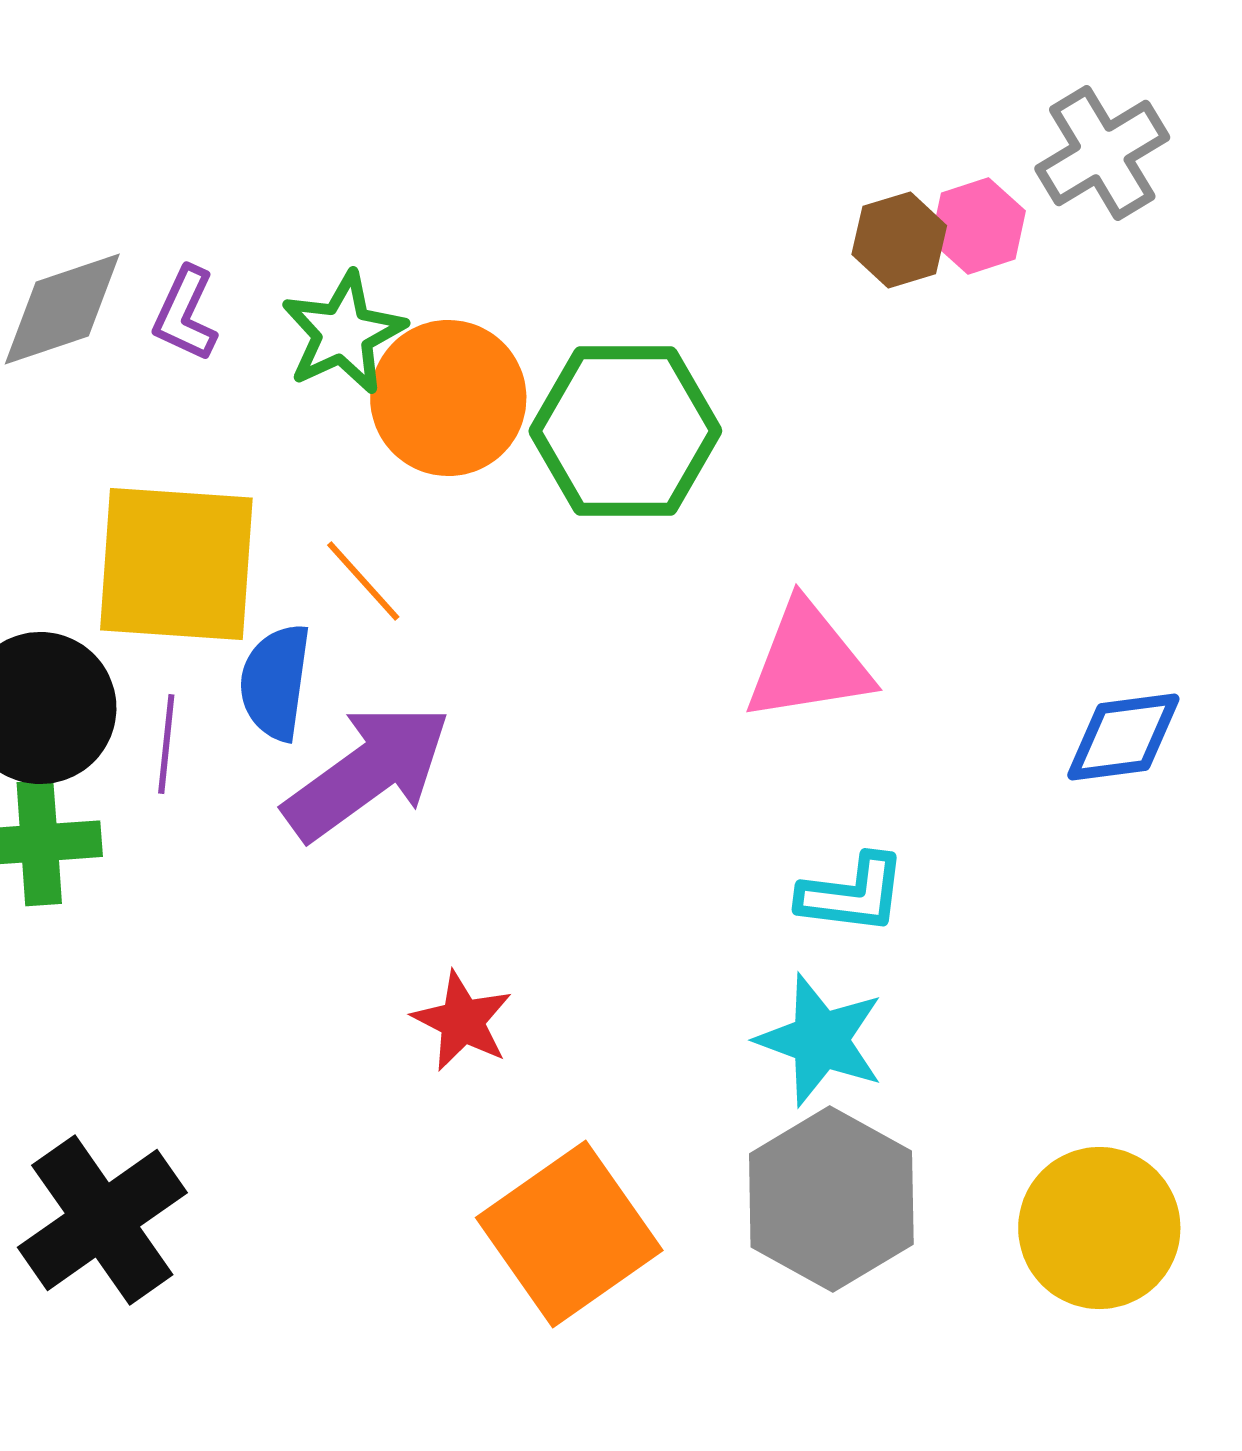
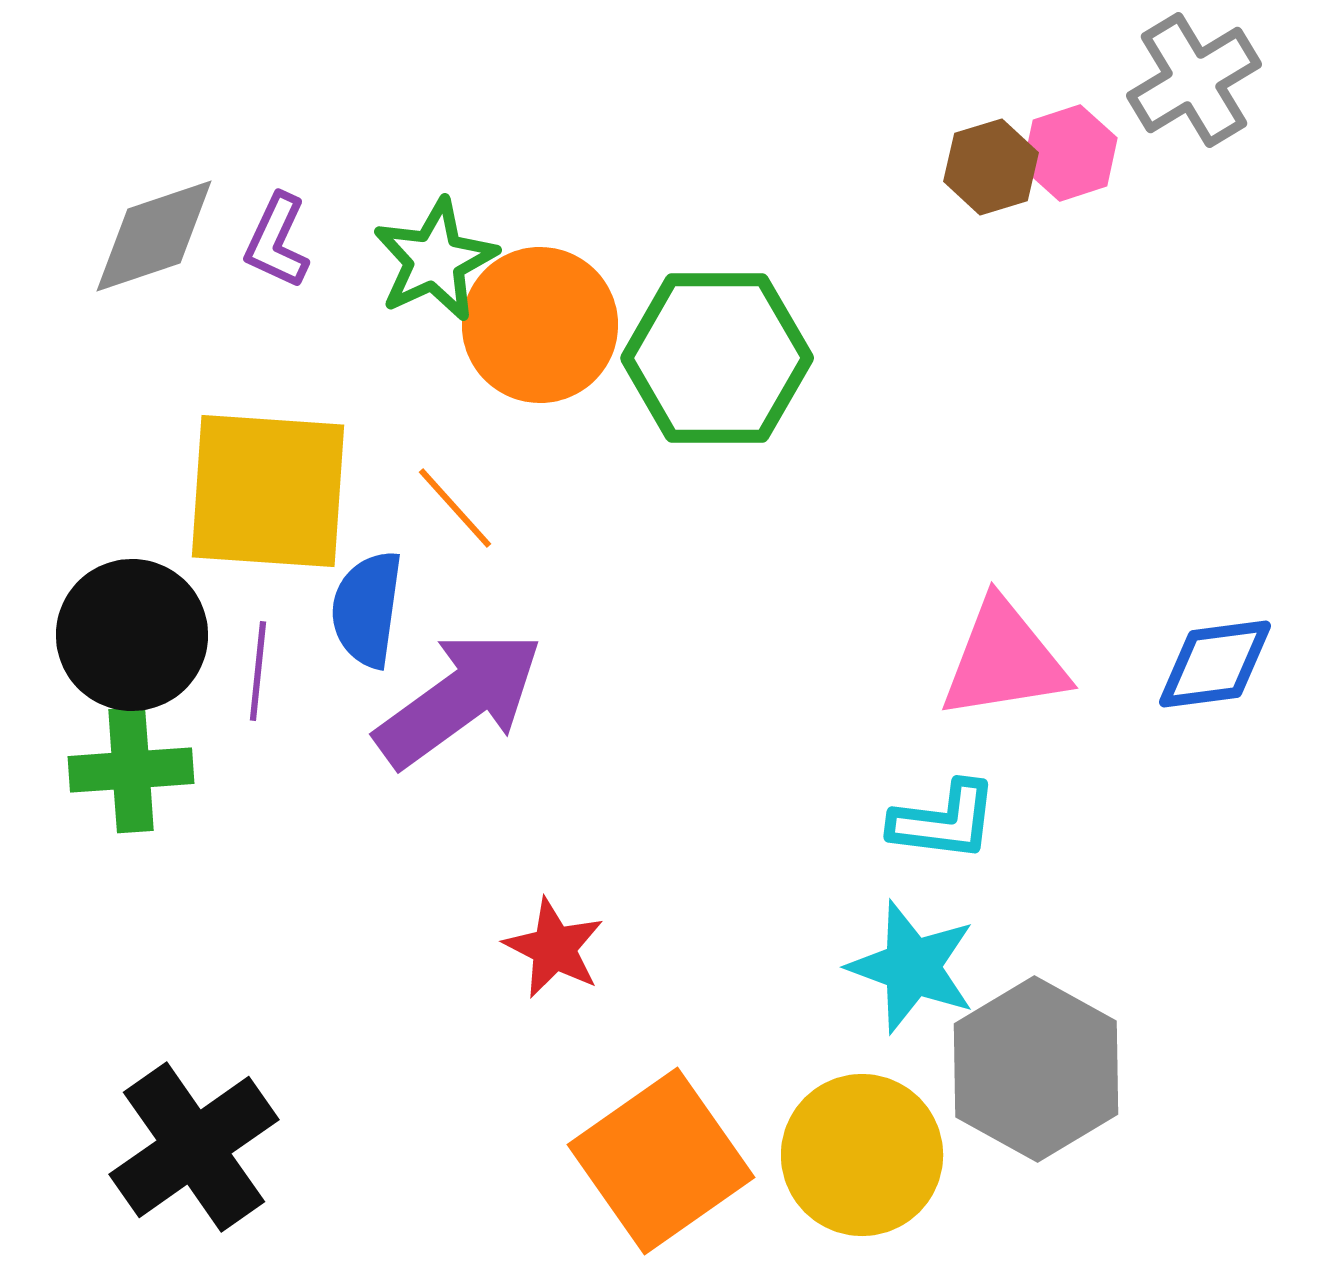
pink triangle: (808, 662) -> (1004, 660), moved
gray hexagon: (831, 1199) -> (1036, 1069), moved
yellow circle: (1099, 1228) -> (862, 1155), moved

